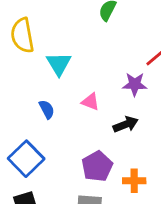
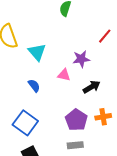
purple star: (135, 84) -> (81, 59), moved
orange cross: (134, 181) -> (103, 117), moved

